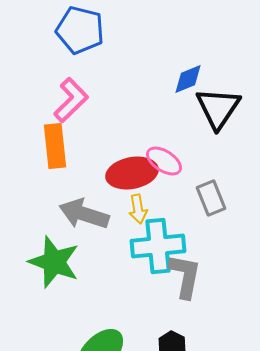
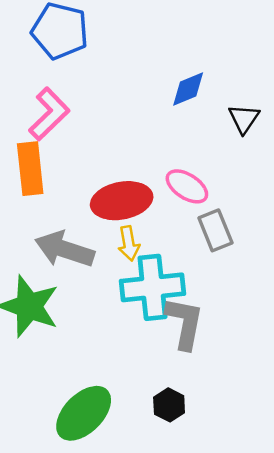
black triangle: (218, 108) -> (244, 119), moved, size x0.6
pink ellipse: (164, 161) -> (187, 186), moved

